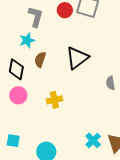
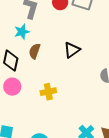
black triangle: (77, 58) -> (72, 50), size x0.7

